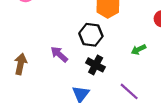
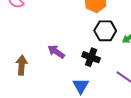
black hexagon: (91, 35) -> (105, 31), moved

